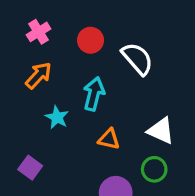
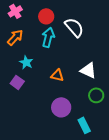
cyan arrow: (94, 94) -> (48, 37), moved
purple square: (30, 168) -> (17, 82), moved
green circle: (154, 169) -> (96, 95), moved

